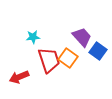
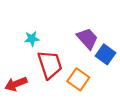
orange square: (68, 58) -> (78, 79), moved

